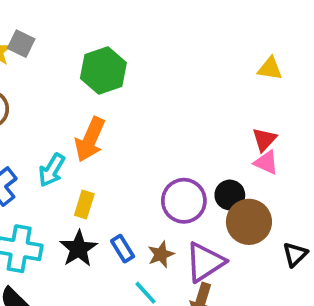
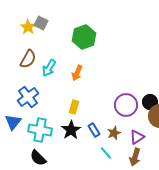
orange arrow: (90, 139) -> (77, 73), size x0.7
cyan arrow: (52, 170) -> (49, 68), moved
purple triangle: (205, 262) -> (137, 137), size x0.7

